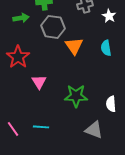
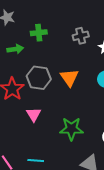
gray hexagon: (53, 27) -> (39, 78), moved

